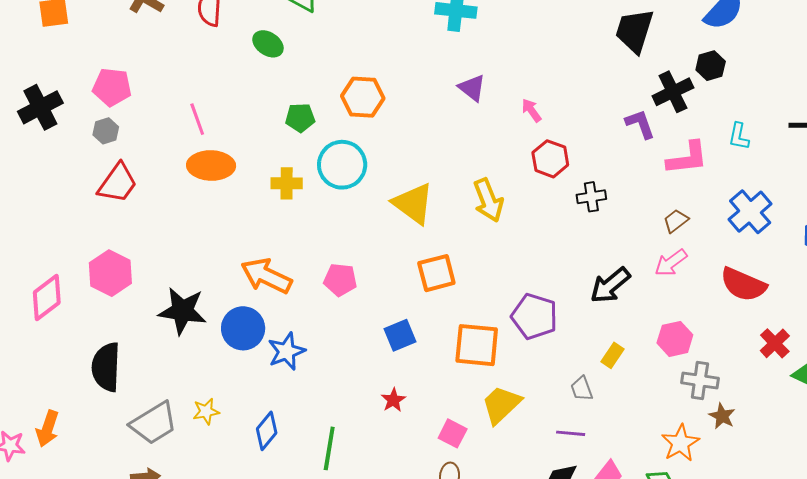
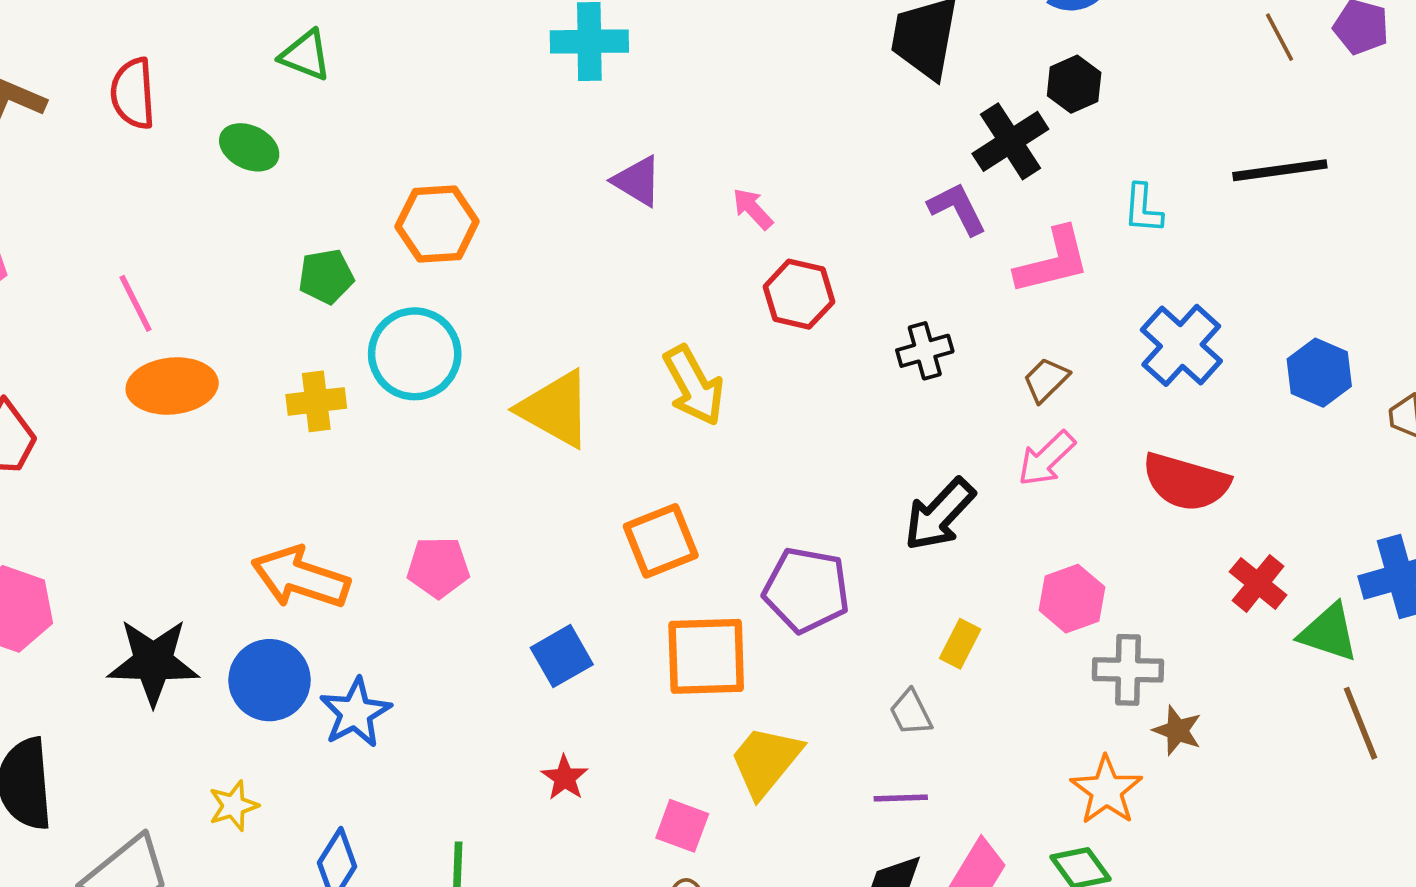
black cross: (591, 197) -> (925, 351), moved
orange square: (436, 273) -> (661, 541), moved
yellow star: (206, 411) -> (233, 806), moved

